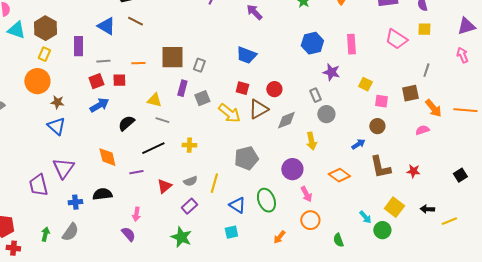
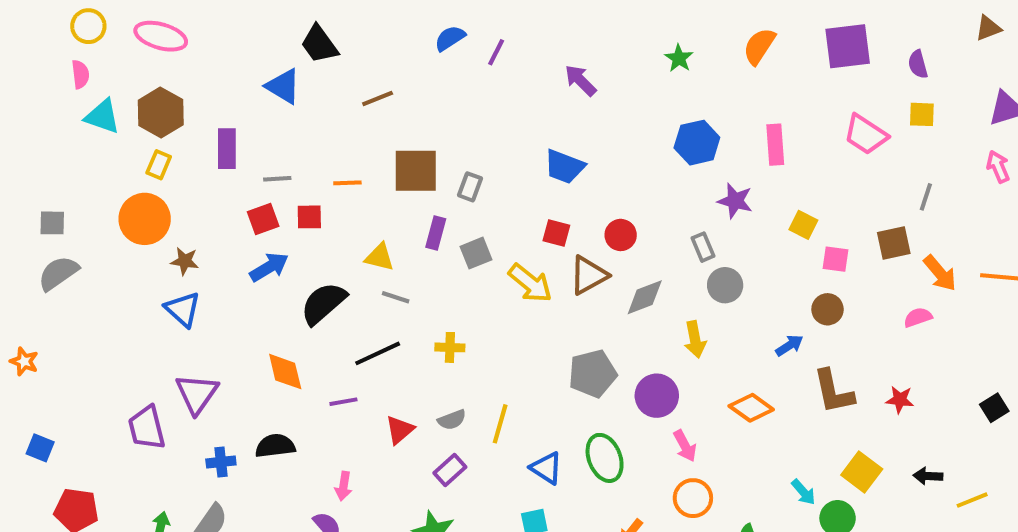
brown line: (135, 21) -> (378, 98), moved, turned -49
blue triangle: (106, 26) -> (283, 86), moved
black semicircle: (126, 123) -> (323, 303), size x1.4
gray pentagon: (246, 158) -> (593, 374), moved

